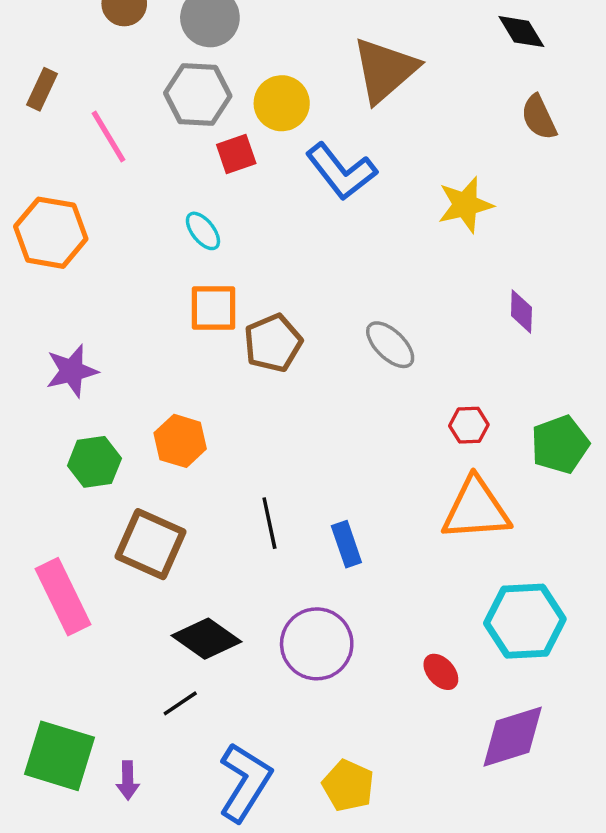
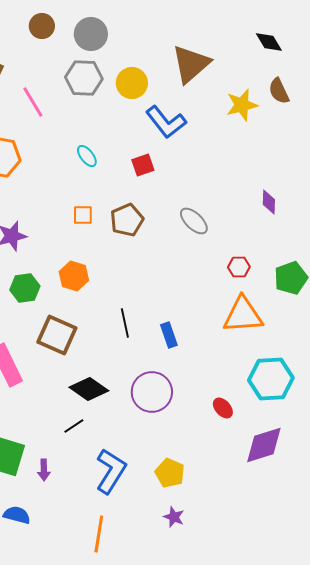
red square: (236, 154) -> (143, 165), moved
yellow star: (465, 205) -> (242, 105), moved
orange square: (213, 308) -> (83, 215), moved, size x0.7

